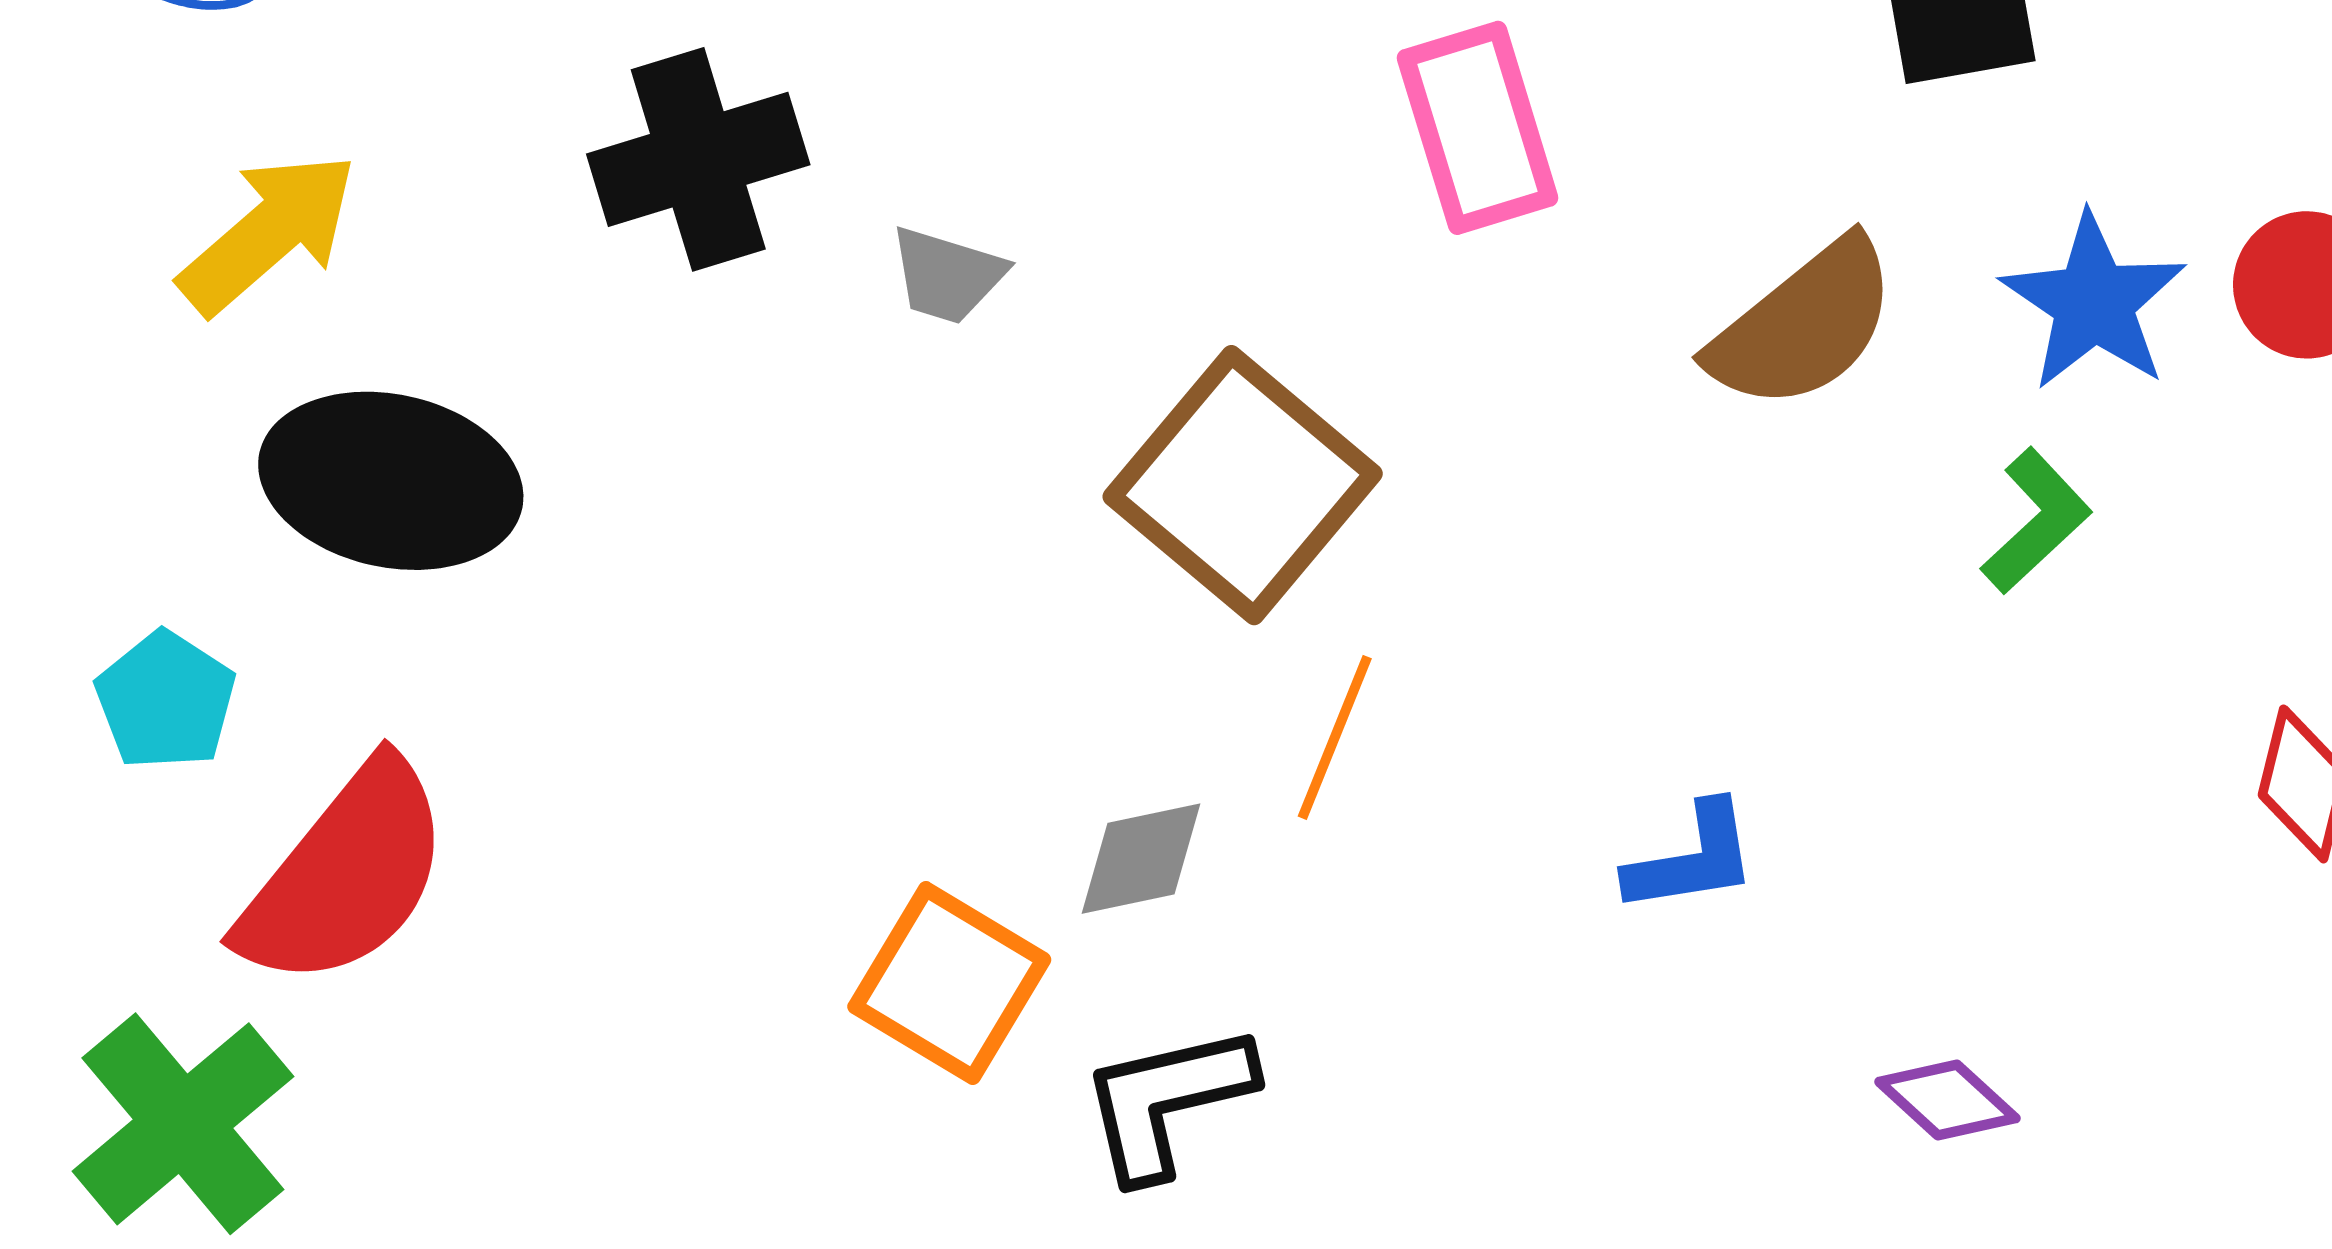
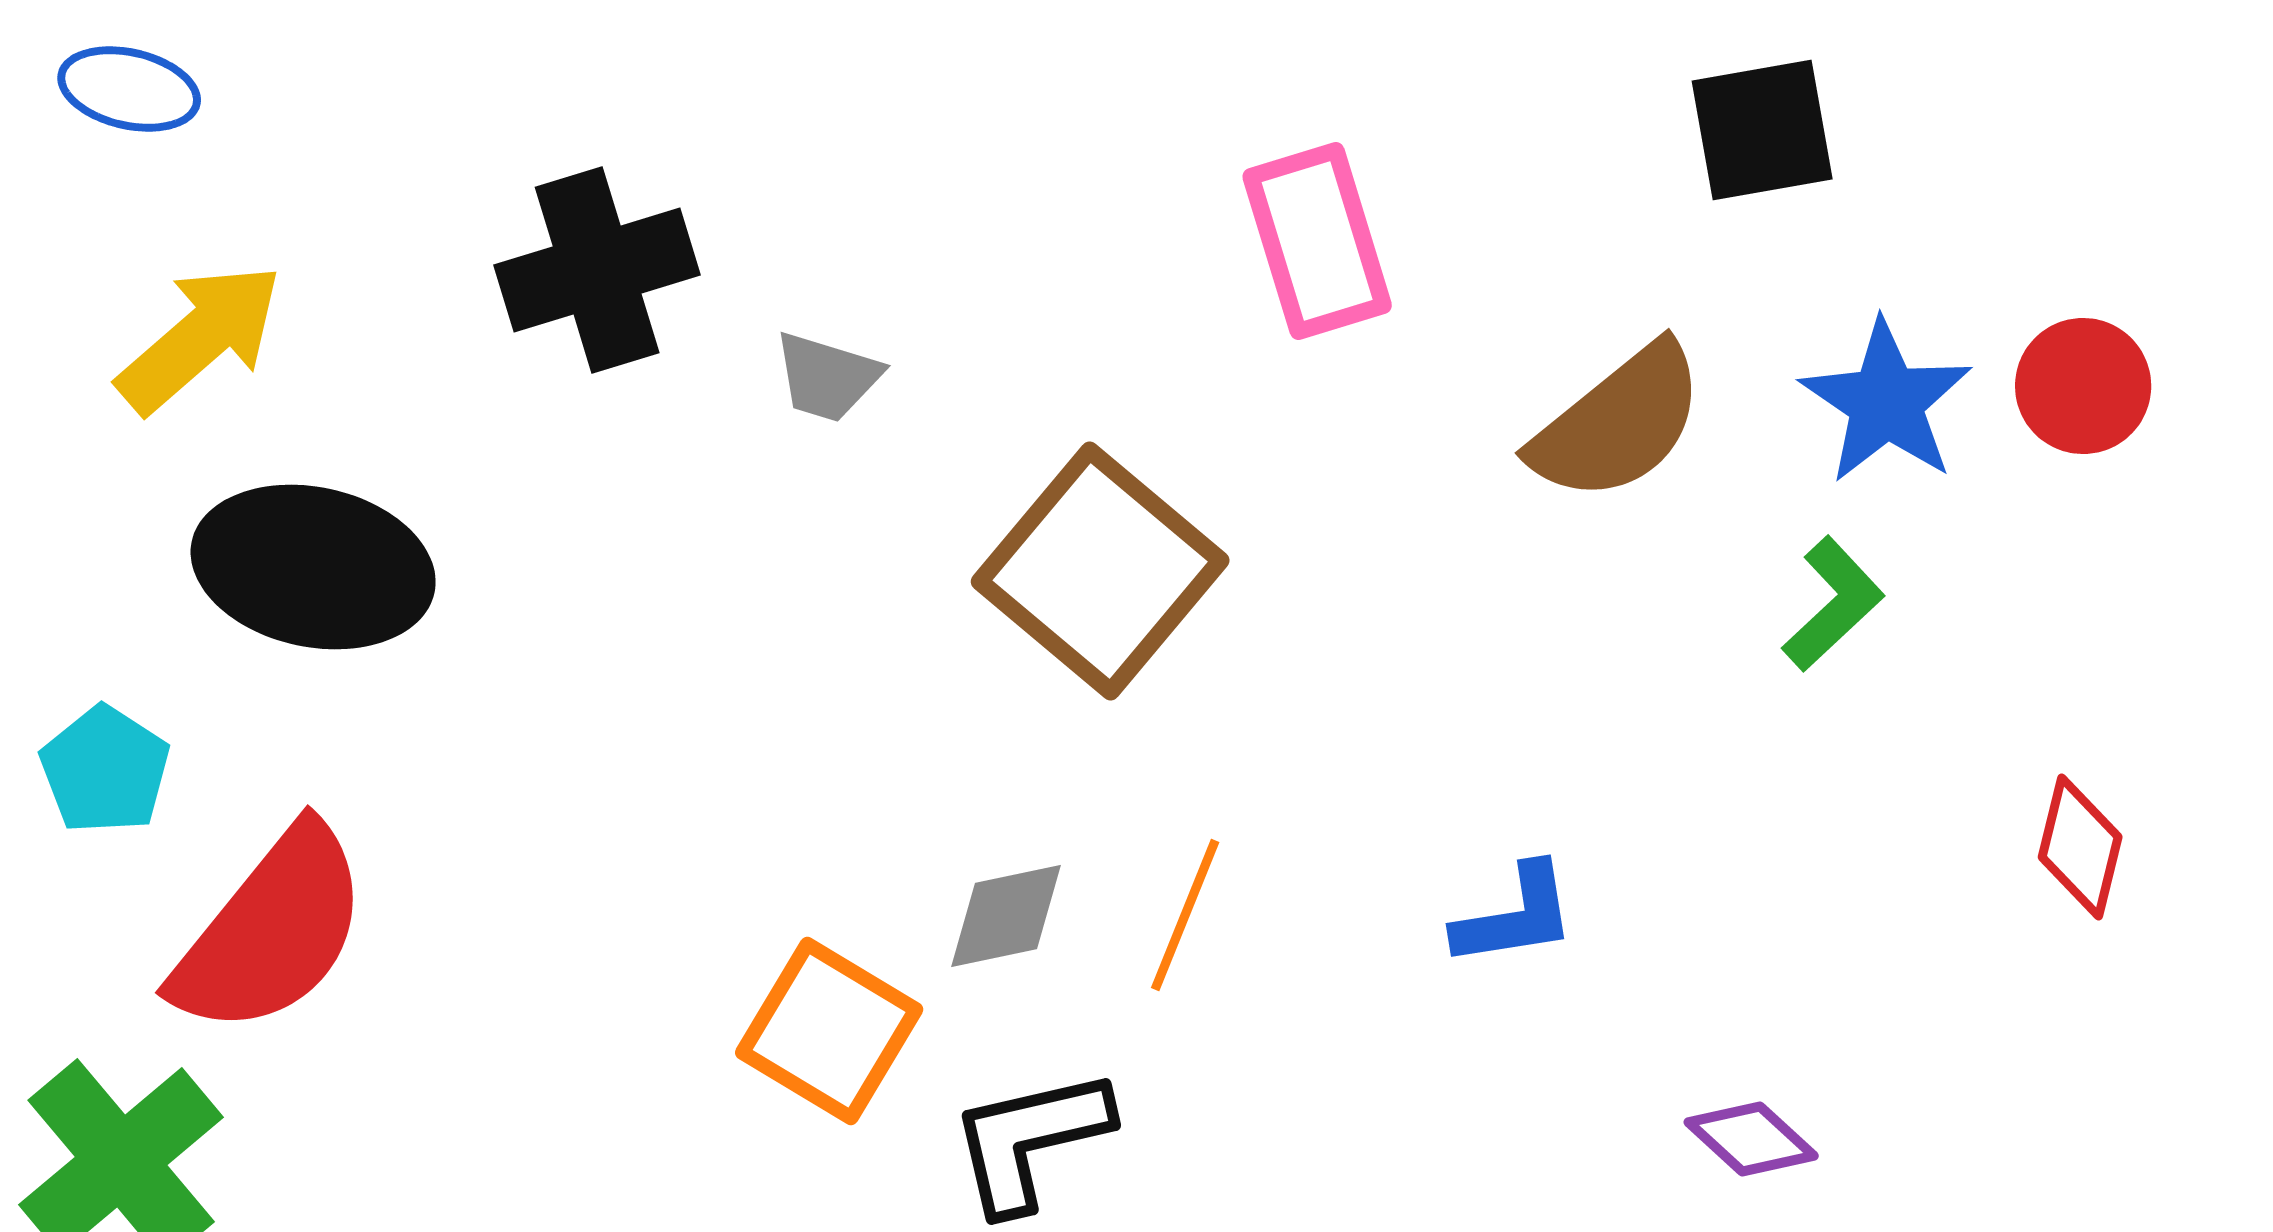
orange line: (1335, 737) -> (1185, 915), moved

